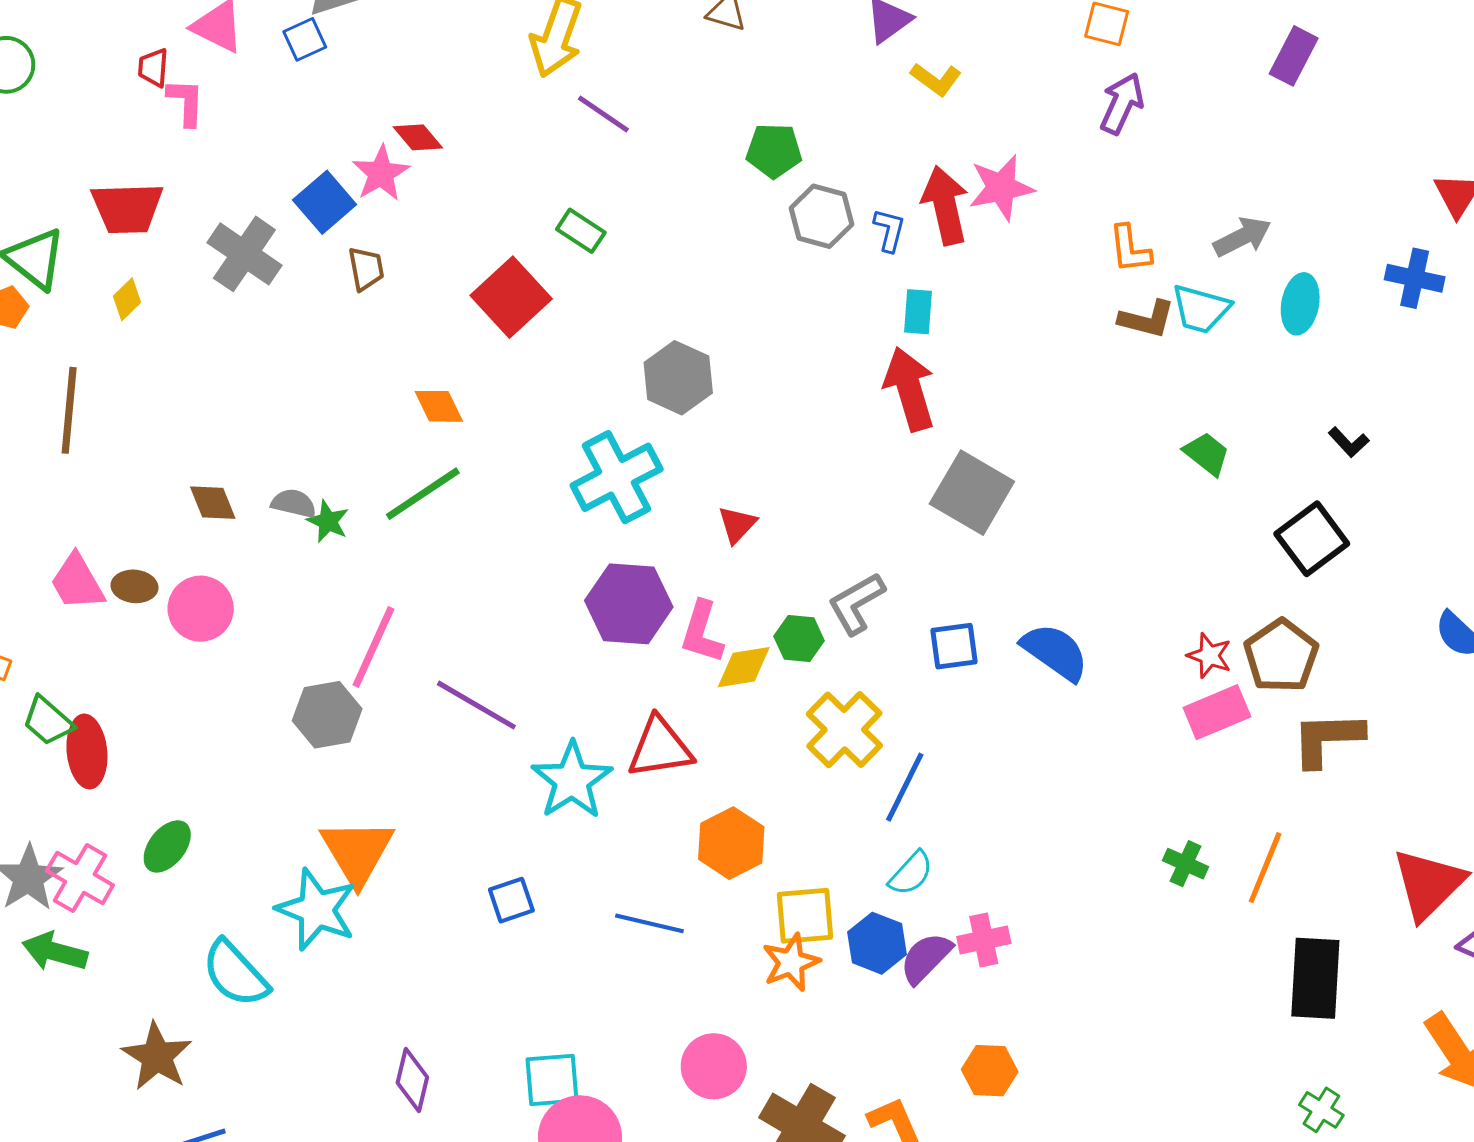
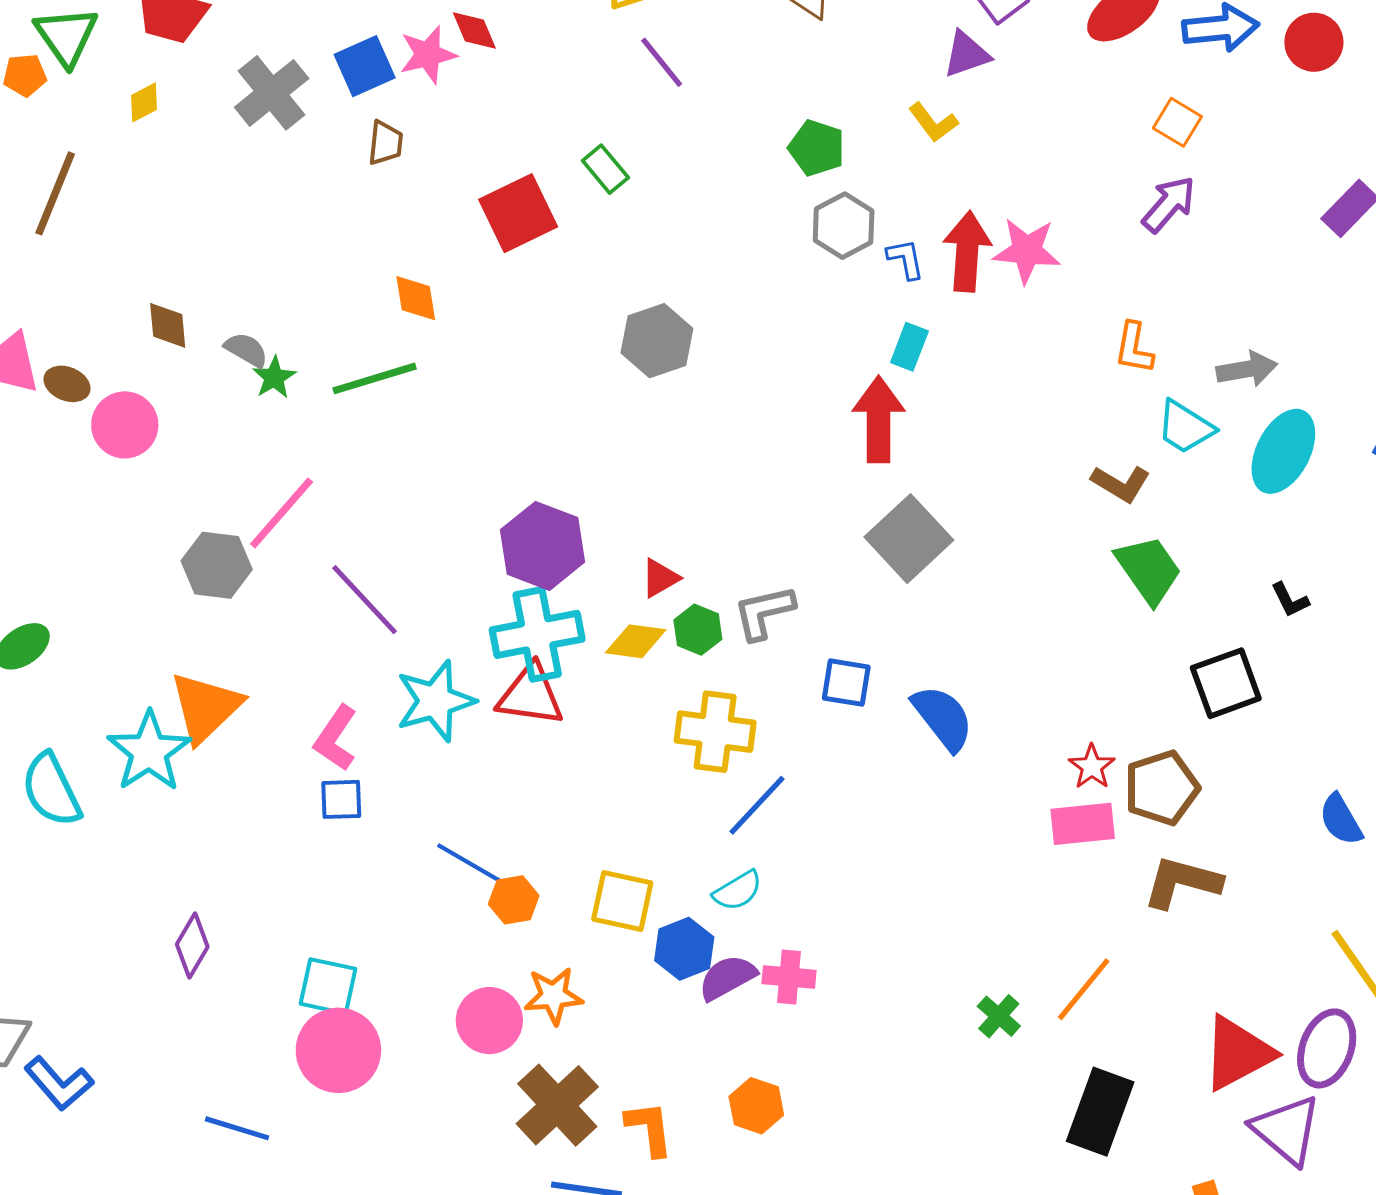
yellow L-shape: (936, 79) -> (933, 122), moved
blue L-shape: (889, 230) -> (906, 259), turned -42
cyan ellipse: (1300, 304) -> (1283, 451), size x1.4
brown L-shape: (1147, 319) -> (1121, 484), moved
green trapezoid: (1207, 454) -> (1149, 570), size x1.5
cyan cross: (617, 477) -> (537, 634), moved
red triangle: (737, 525) -> (660, 578), moved
pink L-shape: (702, 632) -> (336, 738), moved
yellow cross: (844, 730) -> (715, 732), turned 36
orange hexagon: (731, 843) -> (514, 900), moved, size x0.7
green cross: (1186, 864) -> (999, 1016), moved
orange star: (791, 962) -> (553, 996), moved

